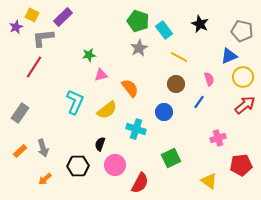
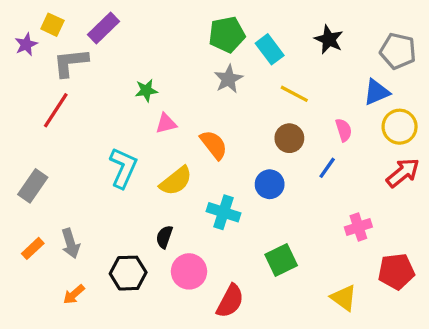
green pentagon: (138, 21) -> (227, 35), turned -30

